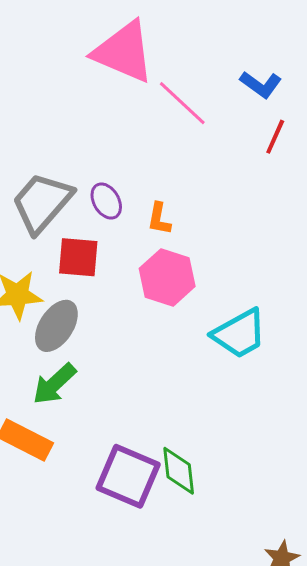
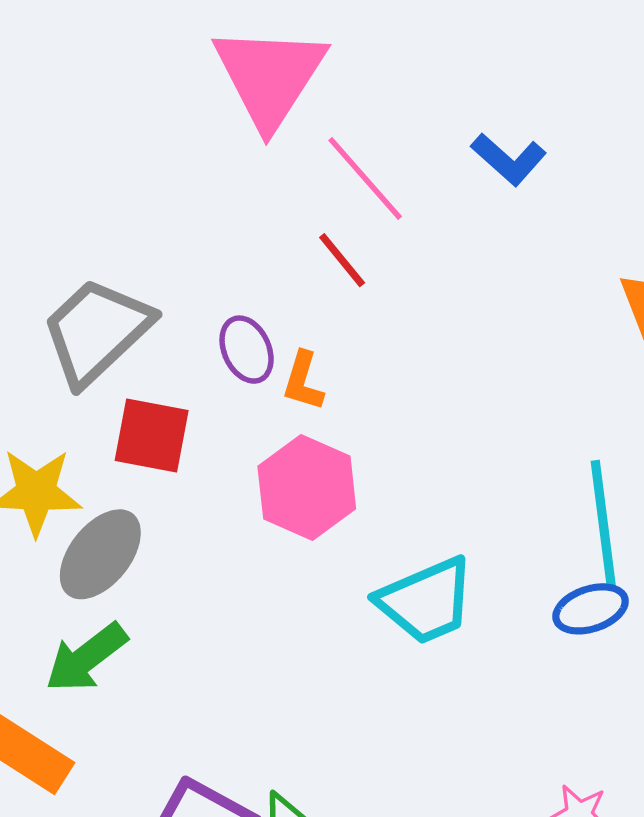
pink triangle: (124, 52) -> (270, 76), turned 34
red line: (275, 137) -> (342, 260), moved, turned -69
purple ellipse: (106, 201) -> (247, 350), moved

